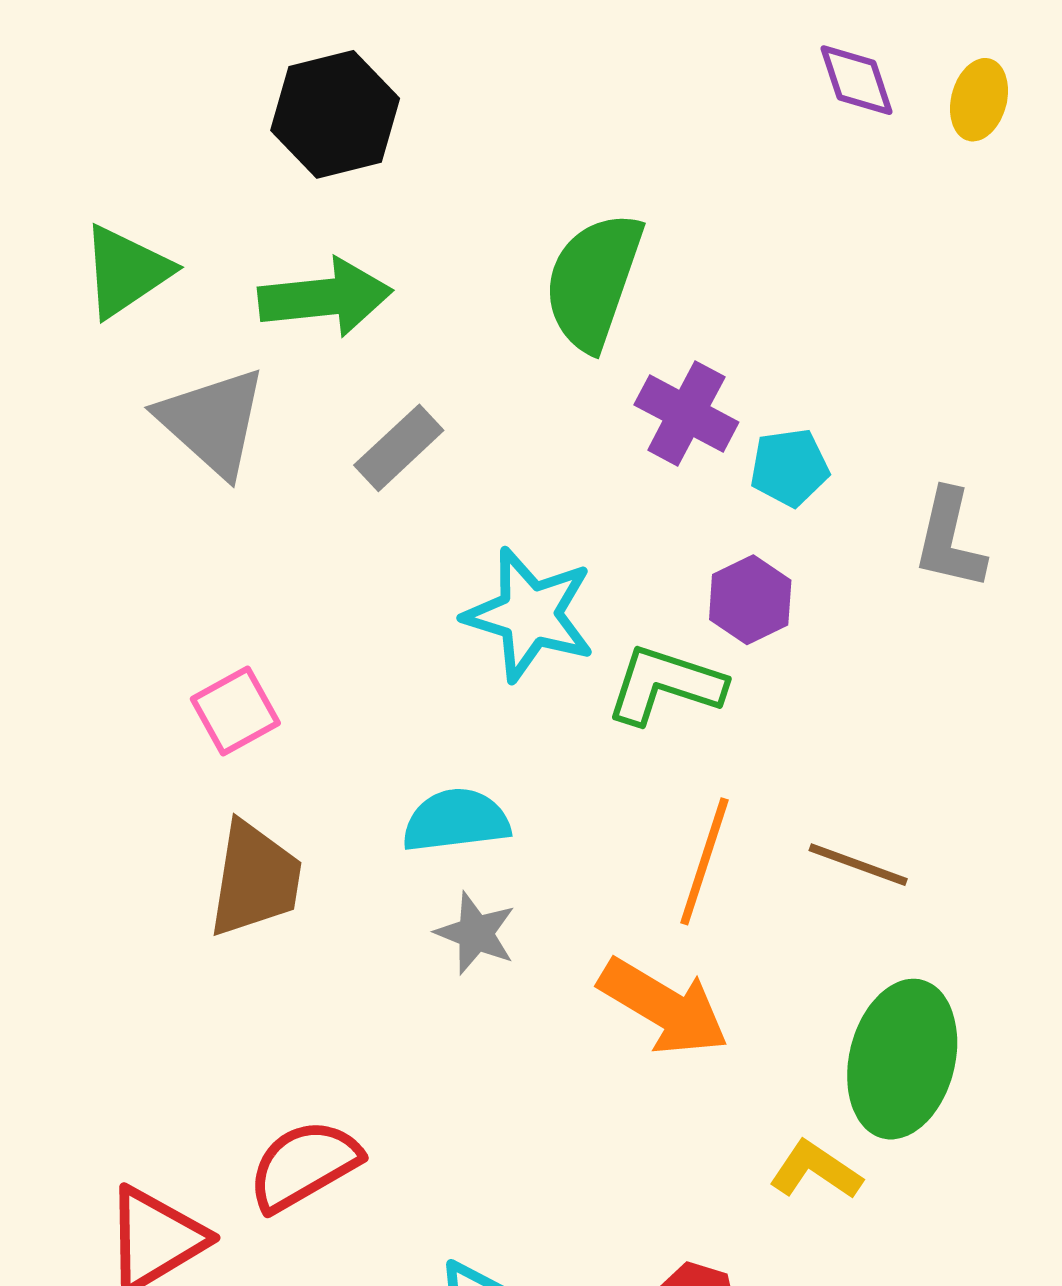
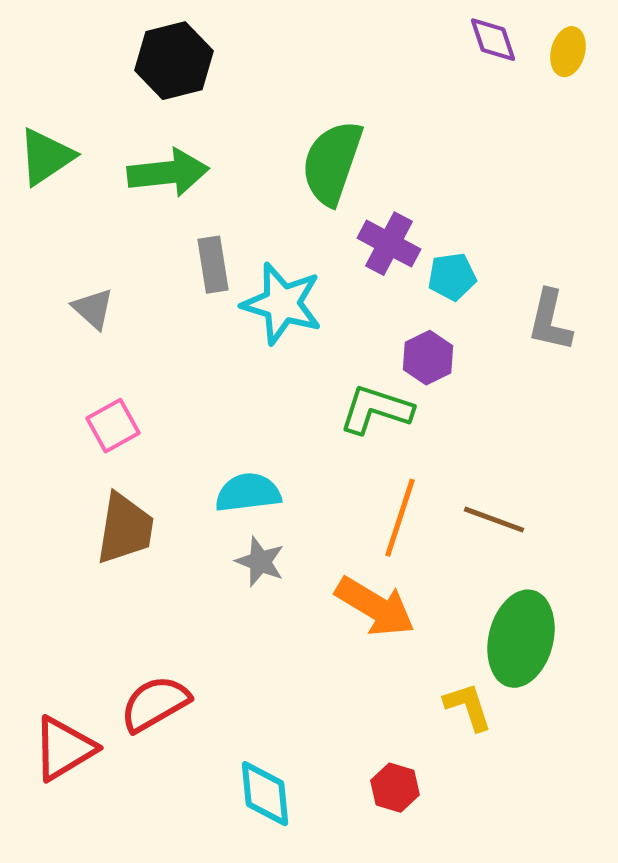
gray triangle: (212, 422) -> (93, 309), moved, size x0.6
gray rectangle: (399, 448) -> (213, 265), turned -56
cyan star: (530, 615) -> (282, 304), moved
yellow L-shape: (816, 1170) -> (468, 707), turned 38

